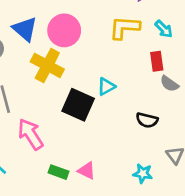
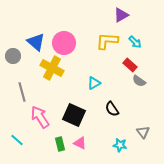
red rectangle: (157, 61) -> (130, 65), turned -40
black square: (78, 105) -> (74, 115), moved
black semicircle: (147, 120) -> (112, 109), moved, turned 42
green rectangle: (59, 172) -> (60, 144), turned 56

